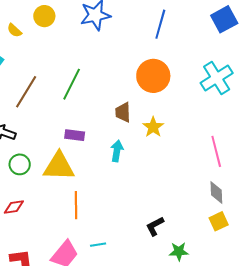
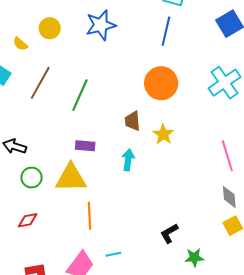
brown line: (26, 92) -> (40, 83), moved

